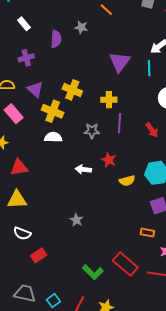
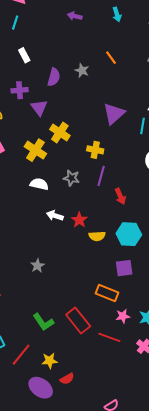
purple triangle: (35, 89) -> (39, 108), moved
red arrow: (152, 130) -> (120, 196), moved
white semicircle: (53, 137) -> (39, 184), moved
red star: (109, 160) -> (79, 220), moved
orange rectangle: (147, 233) -> (107, 293), size x1.5

